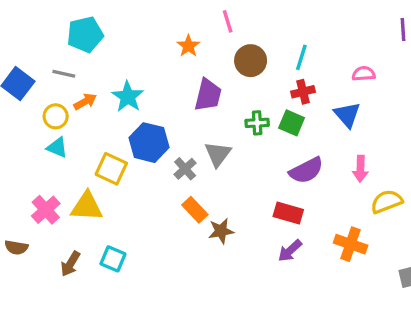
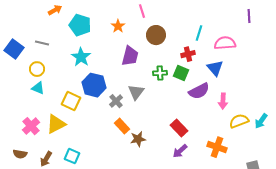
cyan pentagon: (85, 34) -> (80, 25), moved, turned 30
cyan line: (301, 57) -> (199, 33), moved
pink semicircle: (364, 74) -> (225, 43), size x1.5
orange arrow: (85, 102) -> (55, 10), moved
purple semicircle: (306, 170) -> (199, 91), moved
yellow triangle: (87, 206) -> (56, 124), turned -30
red rectangle: (288, 213) -> (179, 128), turned 30
brown semicircle: (16, 247) -> (20, 154), moved

